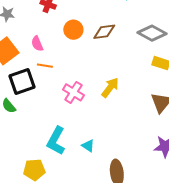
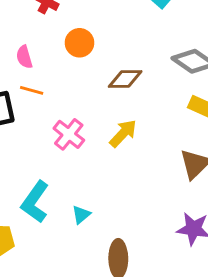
brown diamond: (104, 32) -> (125, 79), moved
cyan triangle: (88, 146) -> (81, 215), turned 40

